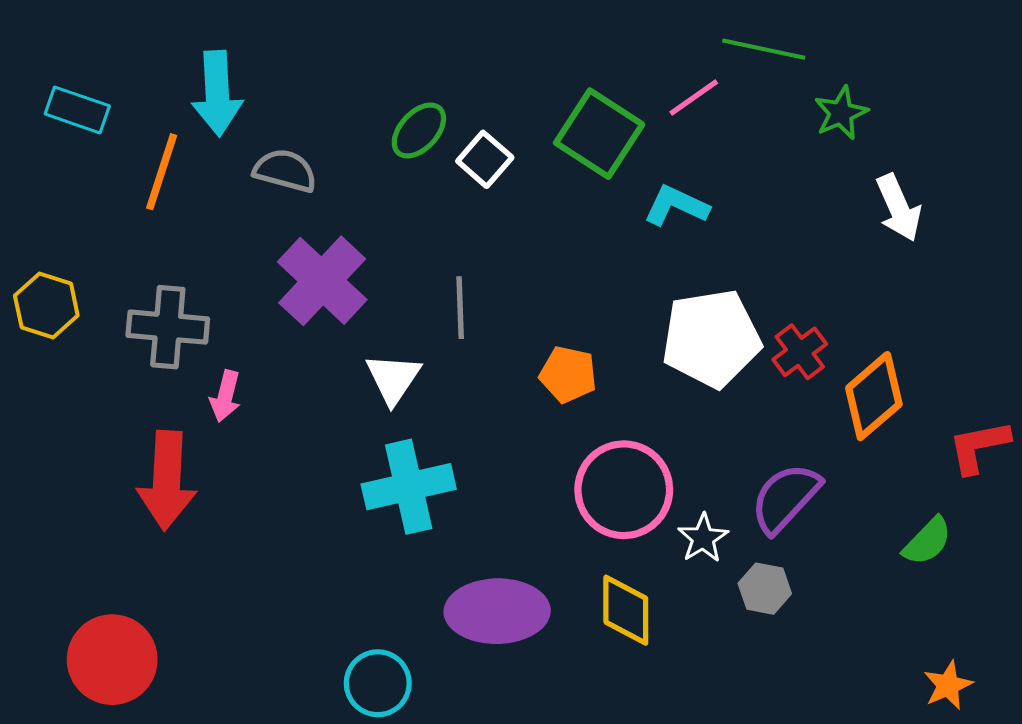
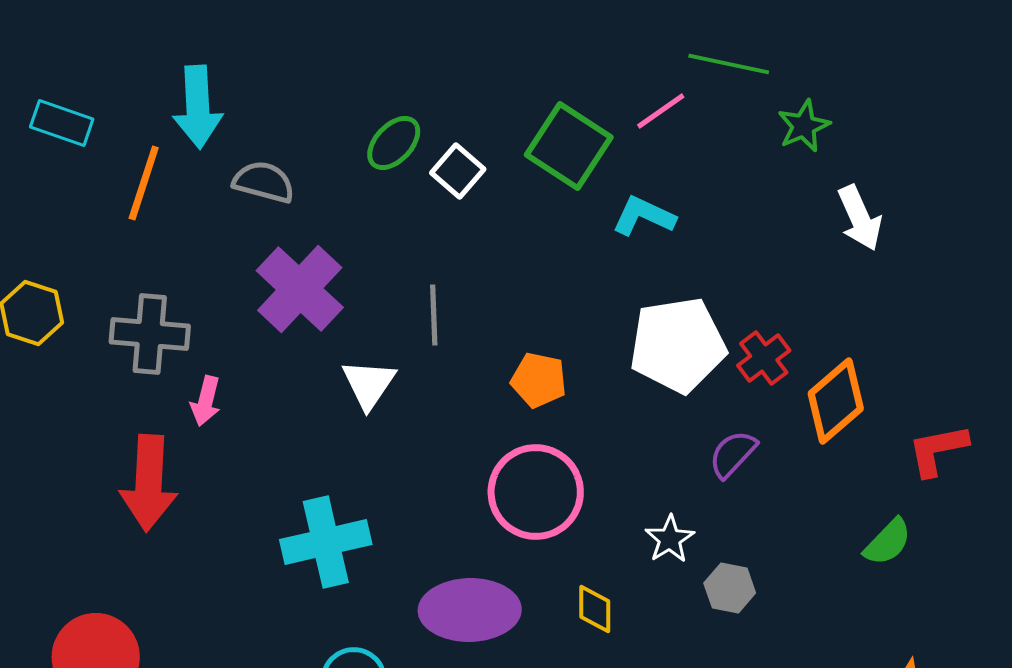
cyan cross: (409, 487) -> (326, 542), moved
pink circle: (624, 490) -> (536, 492), moved
purple semicircle: (785, 498) -> (733, 454), moved, size x0.7
yellow diamond: (626, 610) -> (595, 609), size x0.7

